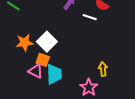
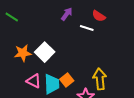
orange square: (43, 60) -> (67, 80), moved, turned 32
yellow arrow: (103, 69) -> (100, 79), size x1.5

